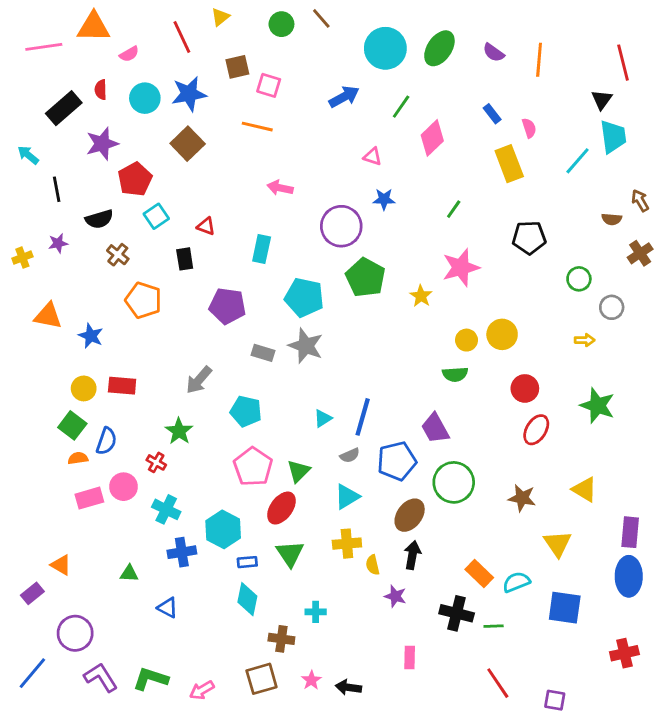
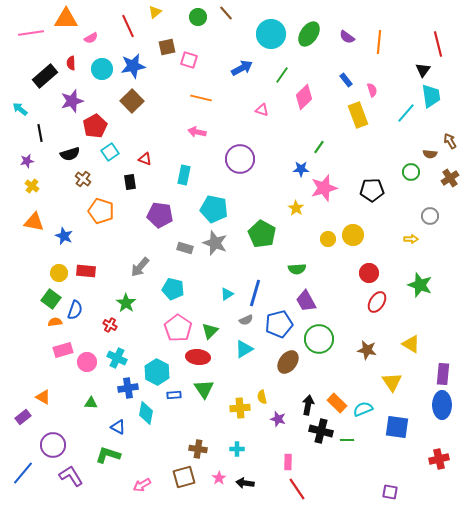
orange line: (257, 127) -> (201, 98), moved
blue star: (384, 199) -> (301, 169), moved
black pentagon: (529, 238) -> (372, 190), moved
purple star: (58, 243) -> (27, 161), moved
yellow cross: (22, 258) -> (32, 186), moved, turned -32
green pentagon: (365, 277) -> (262, 234), moved
green circle: (579, 279) -> (411, 172), moved
green semicircle: (455, 374) -> (297, 269), moved
pink circle: (124, 487) -> (87, 362), moved
red ellipse: (281, 508) -> (198, 357), turned 60
yellow cross: (347, 544) -> (240, 408), moved
black arrow: (412, 555) -> (308, 405), moved
cyan diamond: (247, 599) -> (146, 413), moved
cyan cross: (316, 612) -> (237, 449), moved
green L-shape: (151, 679) -> (108, 455), moved
red line: (498, 683) -> (297, 489), moved

